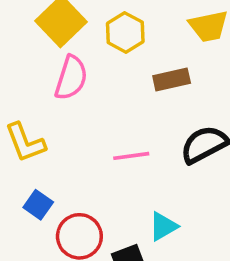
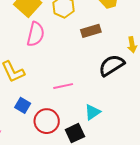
pink line: (131, 156) -> (63, 86), moved

